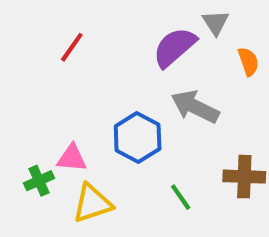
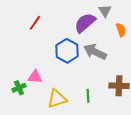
blue hexagon: (138, 138) -> (67, 51), moved
green line: (181, 197) -> (88, 96), turned 32
yellow triangle: (92, 203) -> (57, 99), moved

